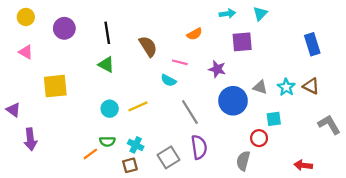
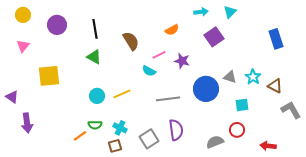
purple square: (242, 42) -> (214, 37), turned -30
pink triangle: (26, 52) -> (23, 46), turned 40
pink line: (180, 62) -> (159, 55), turned -40
purple star: (217, 69) -> (182, 61), moved
brown triangle: (311, 86) -> (275, 86), moved
gray line: (190, 112) -> (168, 99), turned -65
red circle: (259, 138) -> (237, 130), moved
gray semicircle: (243, 161) -> (215, 142), turned 54

